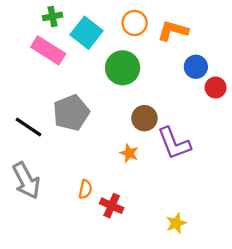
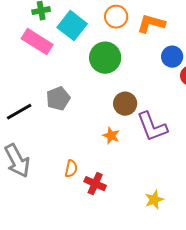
gray pentagon: (71, 113) -> (58, 99), size x0.7
black line: (28, 127) -> (19, 112), turned -64

